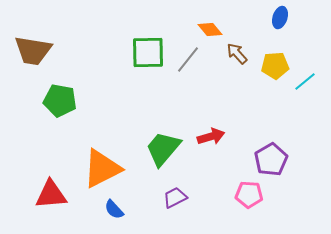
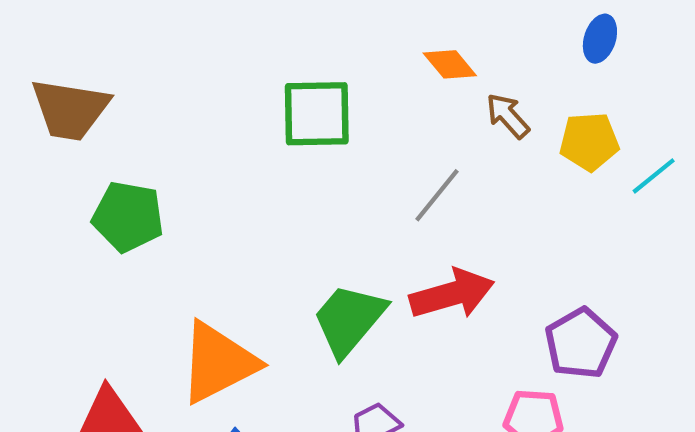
gray line: (188, 60) -> (437, 195), moved
red arrow: (211, 137) -> (452, 294), size x1.4

